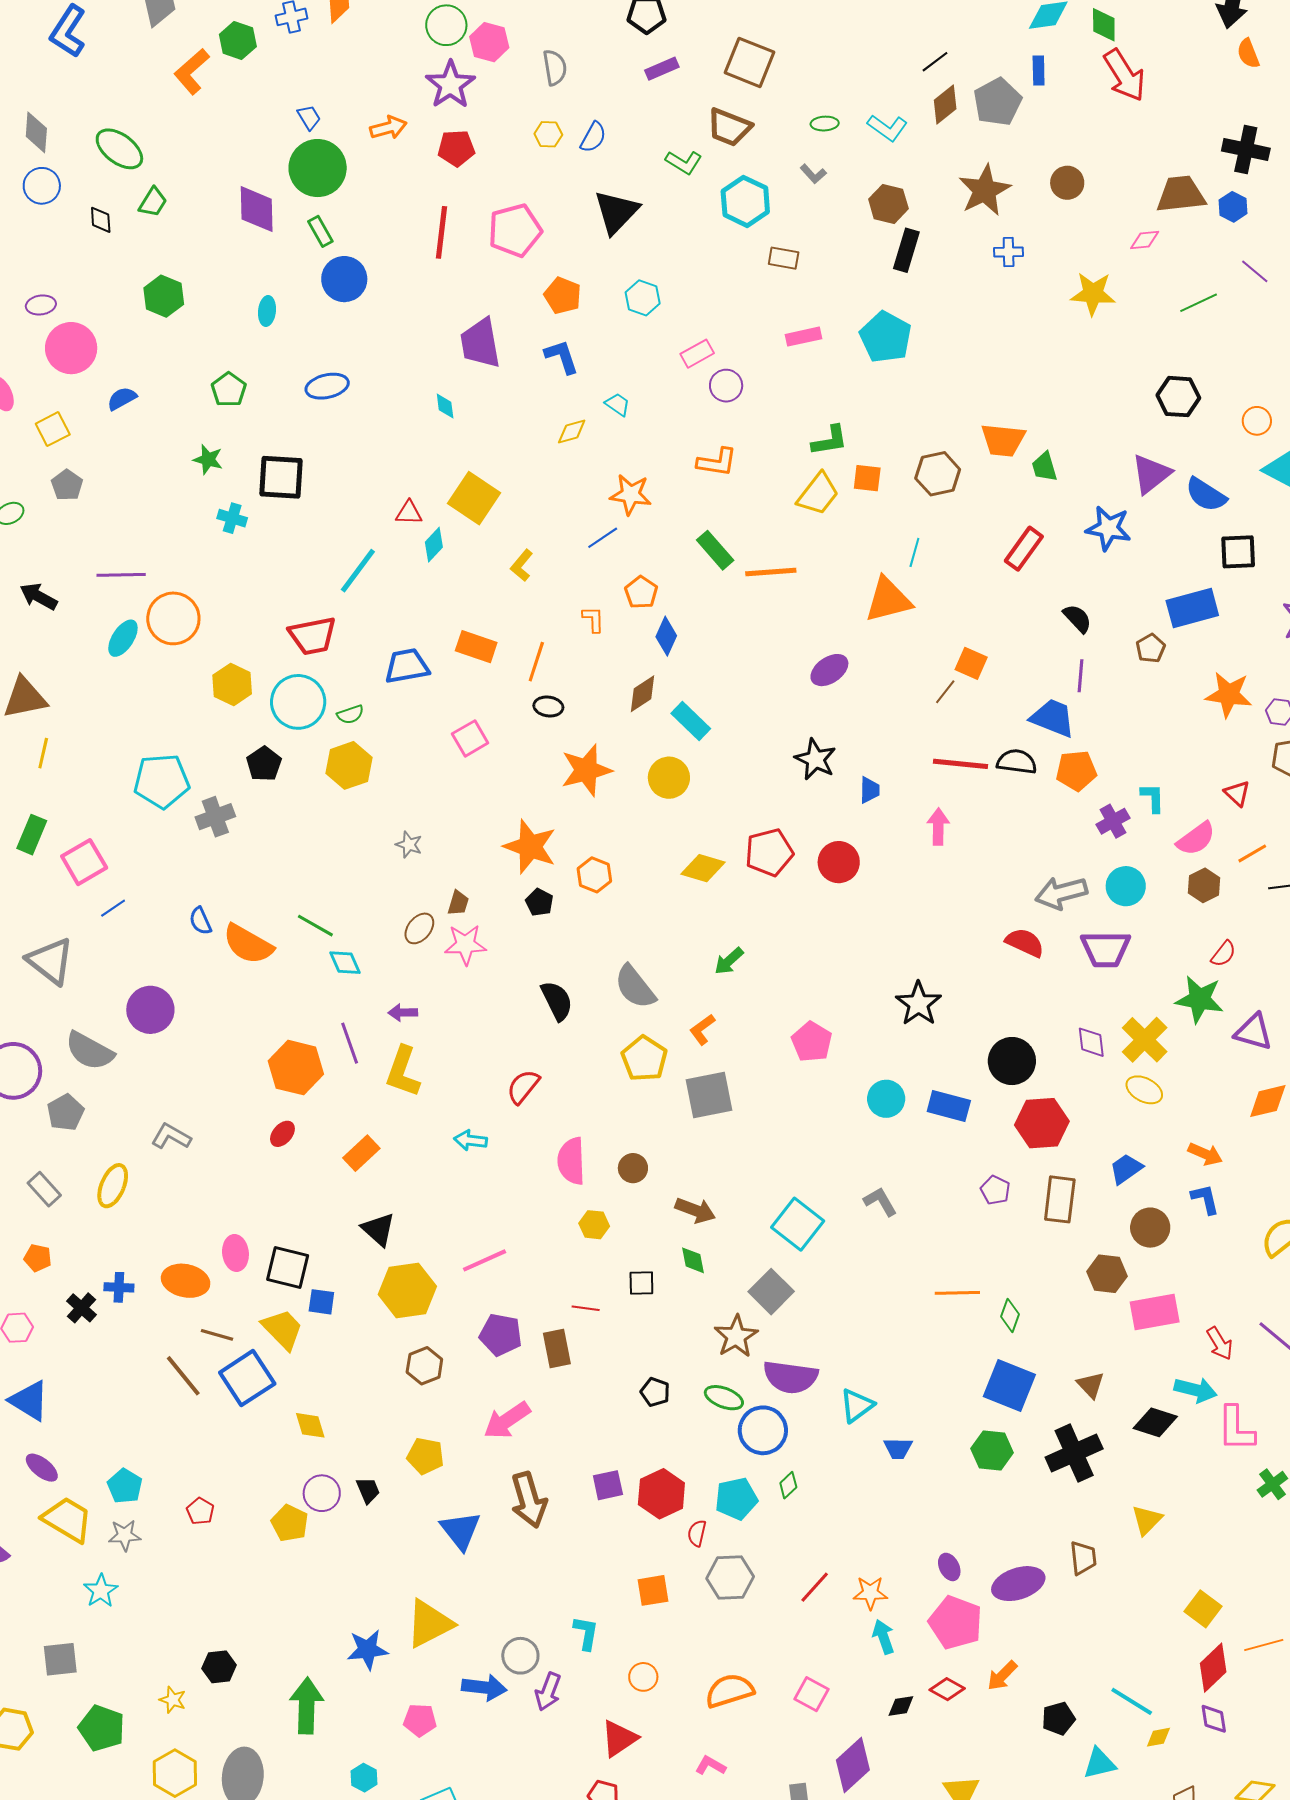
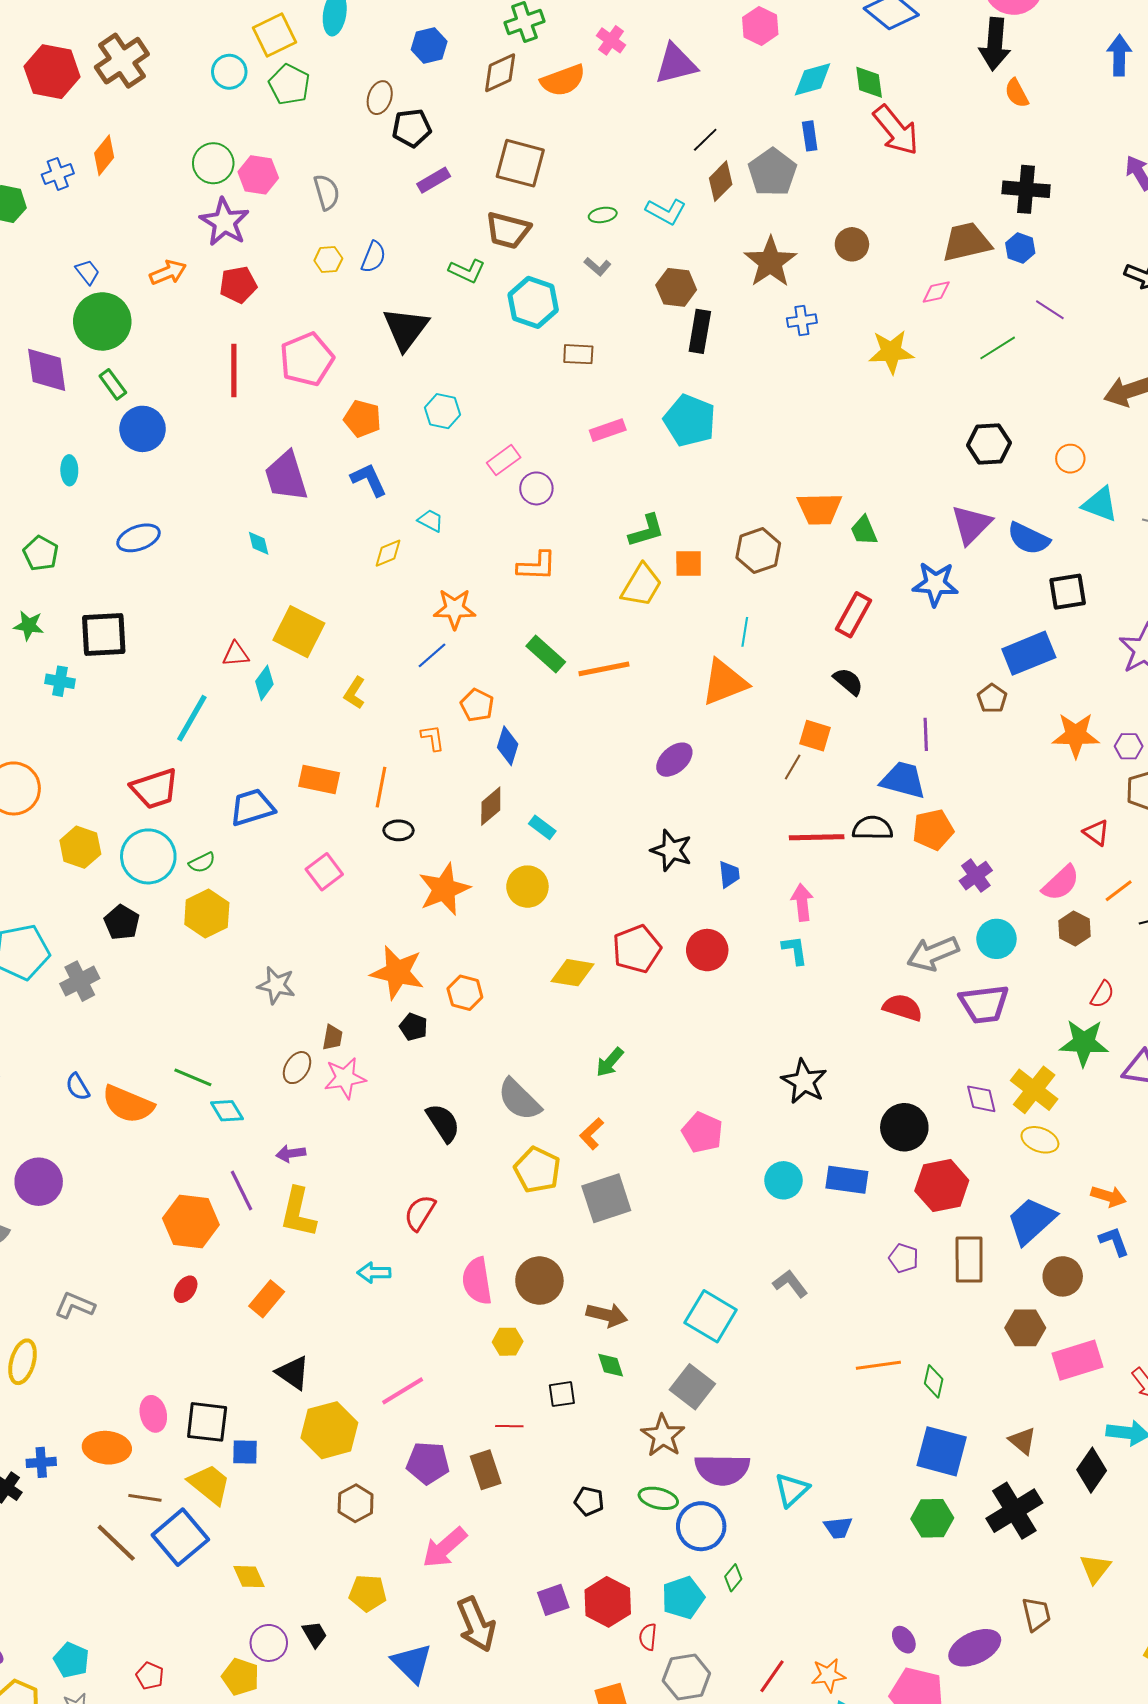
black semicircle: (1077, 618) -> (848, 681), moved
cyan rectangle: (691, 721) -> (542, 827), size x0.7
cyan L-shape: (1153, 798) -> (795, 950), moved
gray star: (409, 845) -> (276, 985), size x1.4
brown circle: (633, 1168) -> (539, 1281), size x1.6
blue trapezoid: (1126, 1169) -> (1031, 1221), size x1.5
black diamond: (1155, 1422) -> (1092, 1470), turned -66

